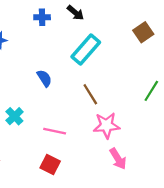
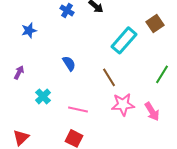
blue cross: (42, 17) -> (67, 10), turned 32
cyan rectangle: (86, 49) -> (124, 40), moved
pink arrow: (118, 159) -> (152, 111), moved

